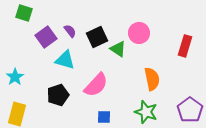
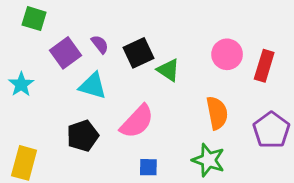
pink circle: (139, 33) -> (227, 54), moved
cyan star: (15, 77) -> (21, 84), moved
purple pentagon: (190, 110) -> (271, 130), moved

